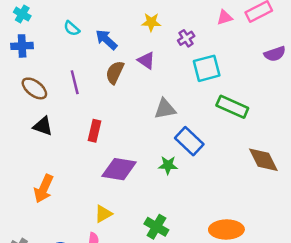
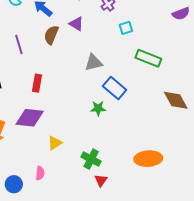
cyan square: (207, 68) -> (126, 28), size x0.6
purple diamond: (119, 169) -> (30, 118), moved
yellow triangle: (103, 214) -> (55, 143), moved

